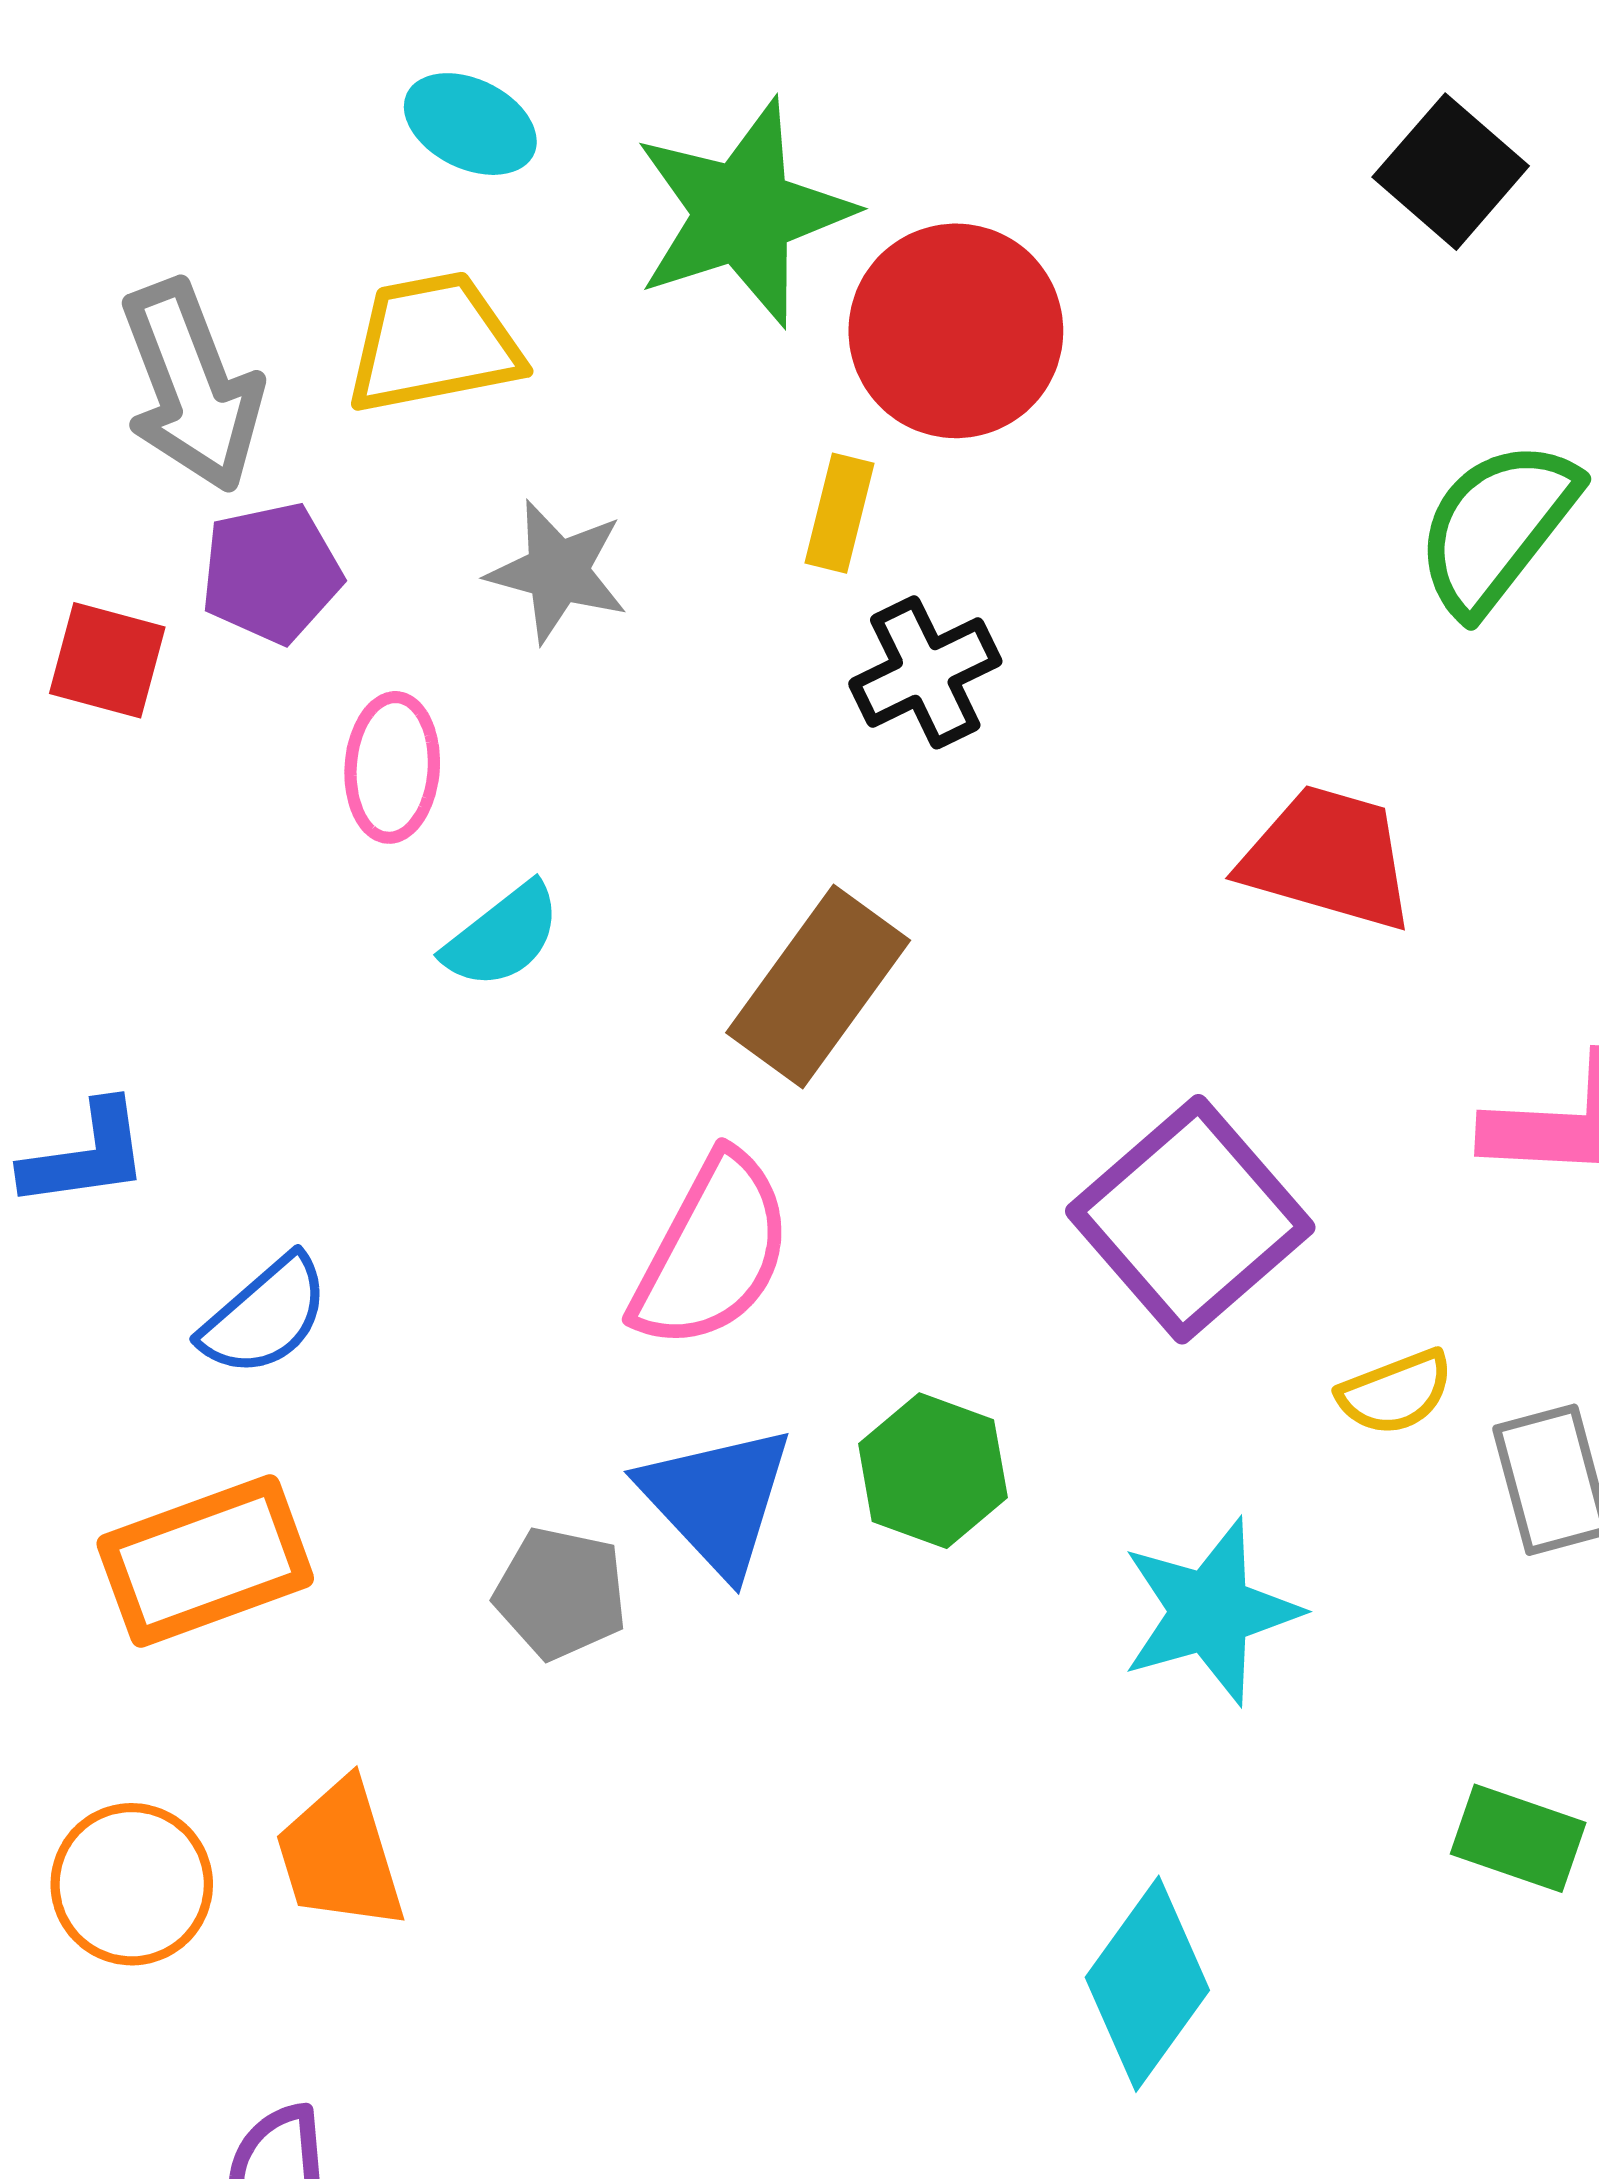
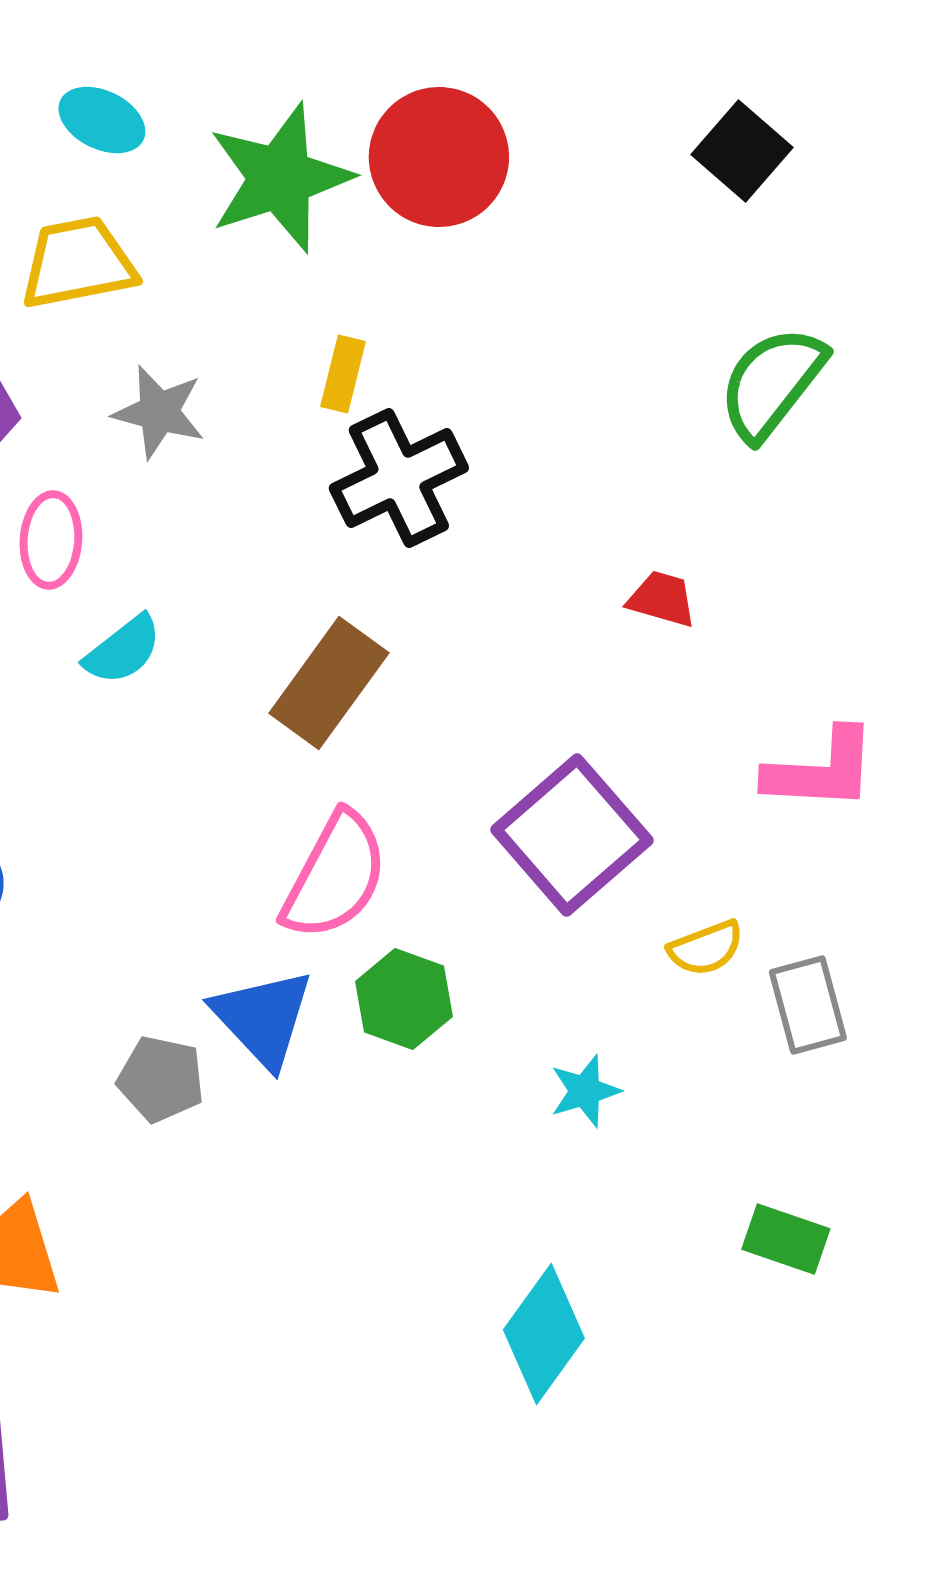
red circle: (956, 331) -> (439, 157), moved
black cross: (925, 672) -> (399, 478), size x1.4
red trapezoid: (1328, 858) -> (662, 599), size x0.6
pink semicircle: (712, 1252) -> (335, 876), moved
cyan star: (1210, 1612) -> (585, 1091), size x0.6

